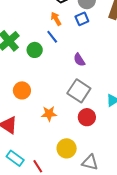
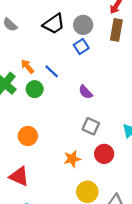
orange arrow: (56, 19) -> (27, 66), moved
gray square: (79, 91) -> (91, 126), size x0.7
orange star: (49, 114) -> (72, 159), moved

